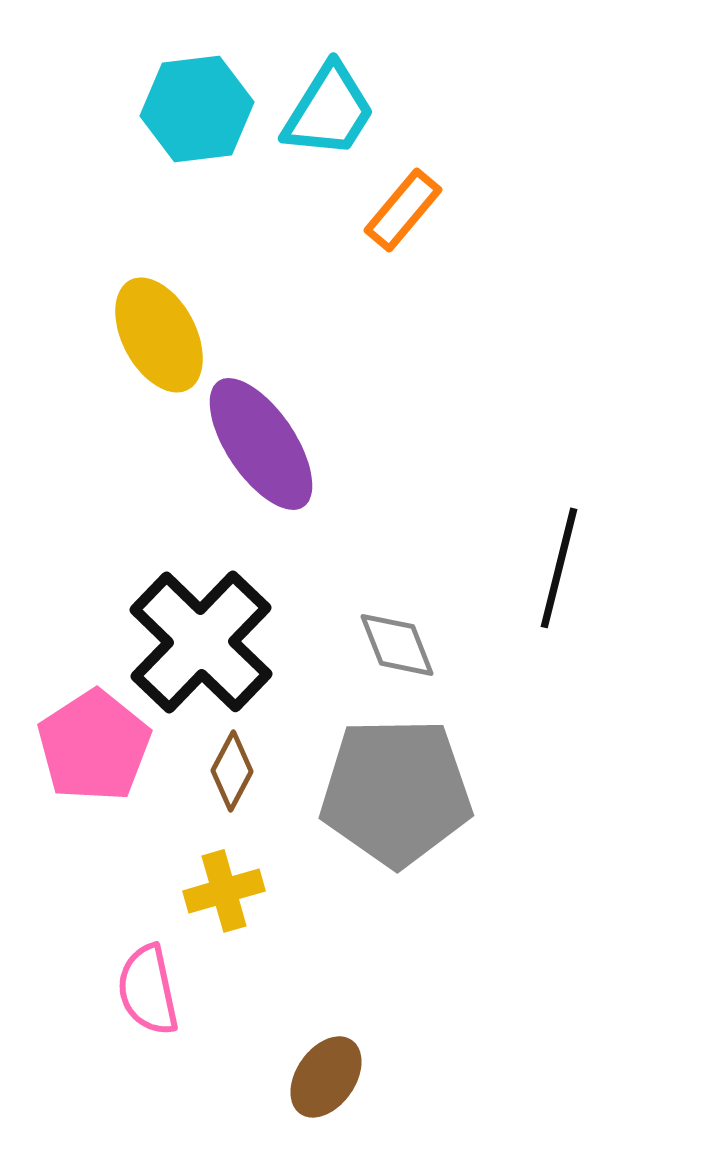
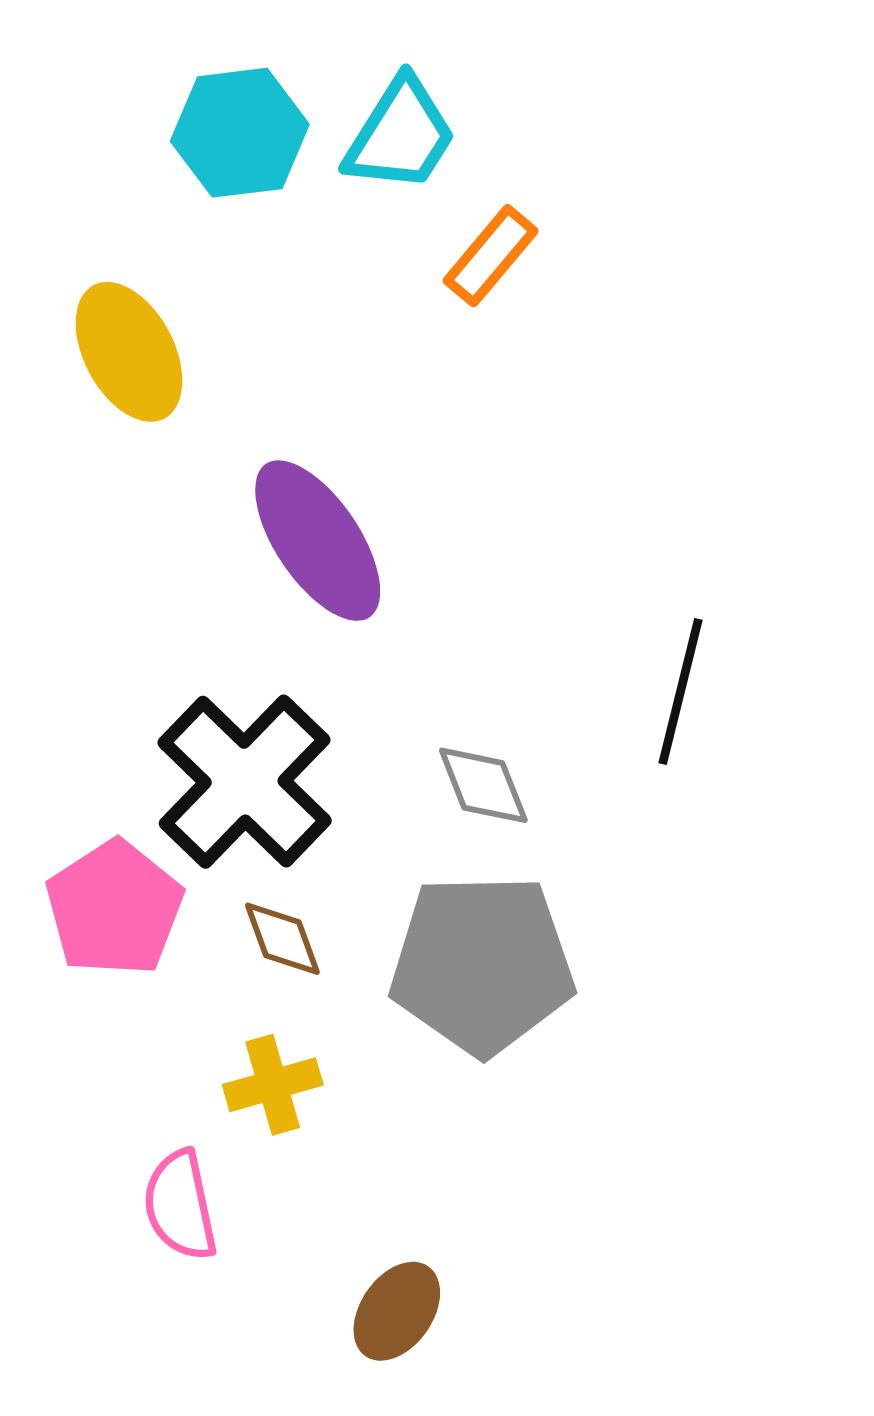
yellow ellipse: (159, 335) -> (129, 352), moved
brown diamond: (232, 771) -> (282, 939), turned -48

